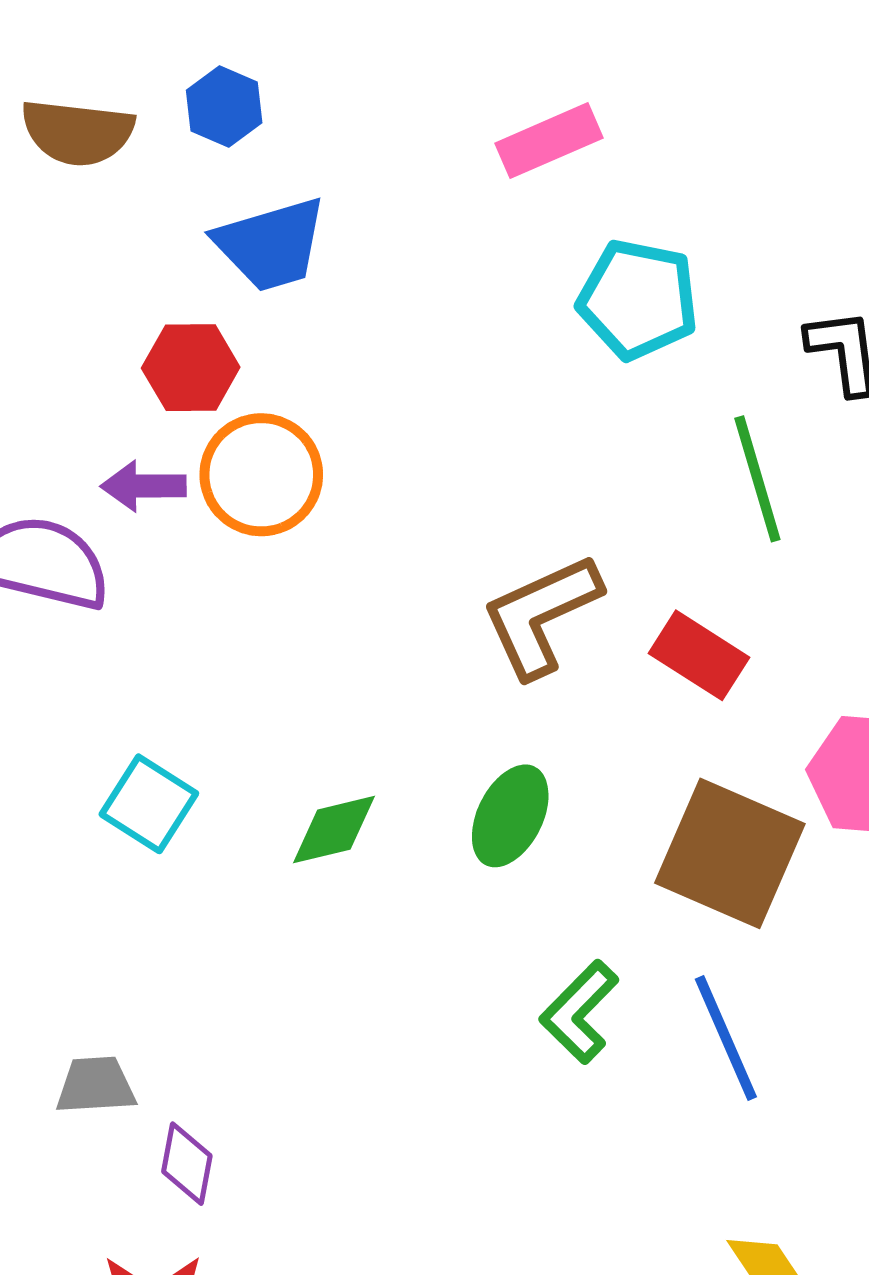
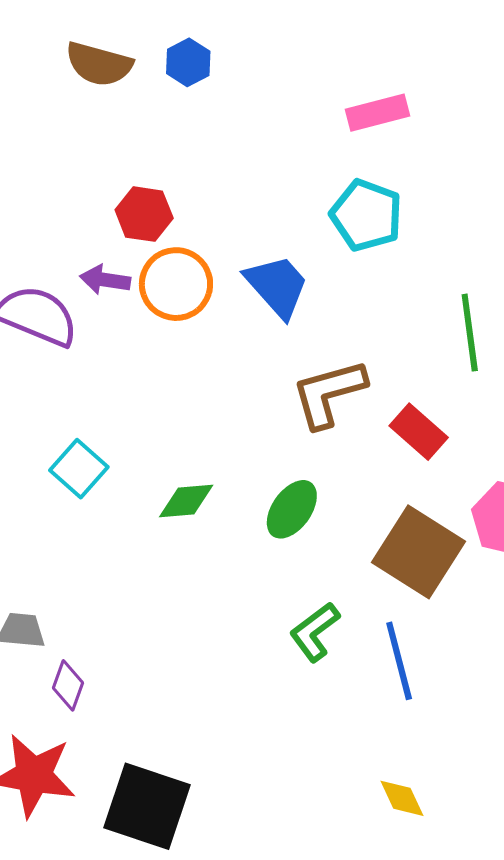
blue trapezoid: (271, 244) -> (277, 286), moved, turned -124
cyan pentagon: (638, 299) -> (366, 215), moved

